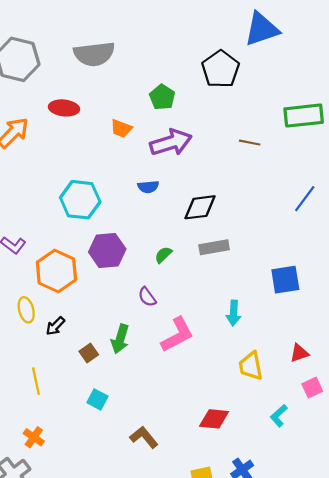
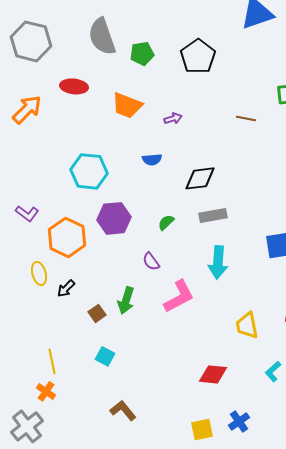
gray semicircle: (94, 54) -> (102, 36), turned 78
black pentagon: (221, 69) -> (198, 56), moved
green pentagon: (162, 97) -> (142, 53), moved, turned 30
orange trapezoid: (121, 128) -> (127, 105), size x1.5
purple arrow: (171, 143) -> (173, 118), size x0.5
cyan arrow: (233, 313) -> (218, 262), moved, size x1.4
yellow line: (36, 381) -> (52, 361), moved
brown L-shape: (144, 437) -> (123, 410), moved

